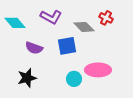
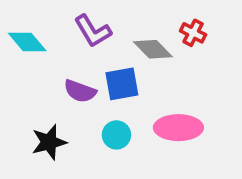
purple L-shape: (51, 17) -> (93, 31), turned 30
purple semicircle: (34, 48) -> (80, 91), moved
cyan circle: (74, 79) -> (116, 135), moved

